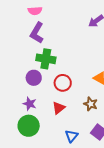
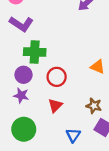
purple L-shape: (37, 33) -> (21, 24), turned -80
purple star: (30, 104) -> (21, 95), moved
brown star: (91, 104) -> (94, 106), moved

